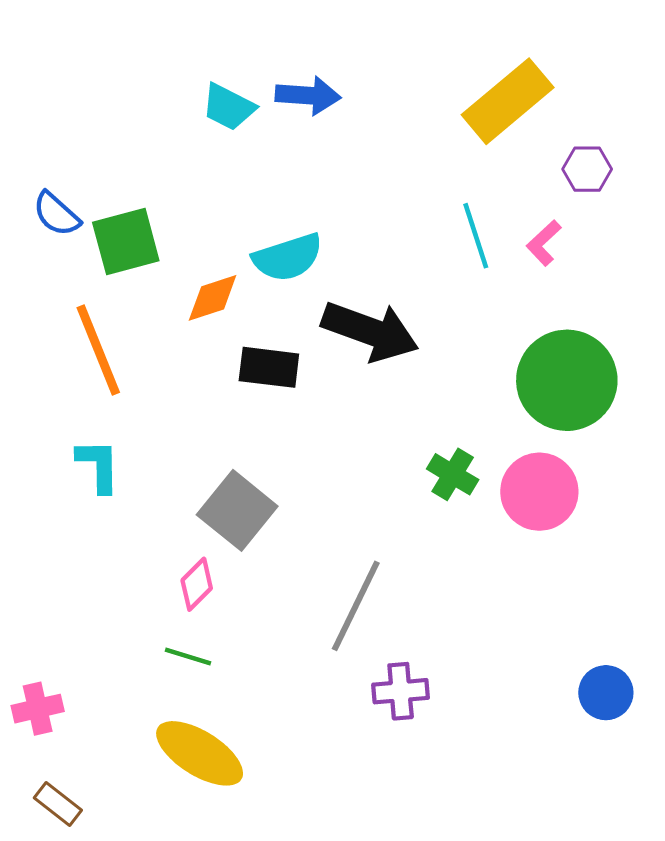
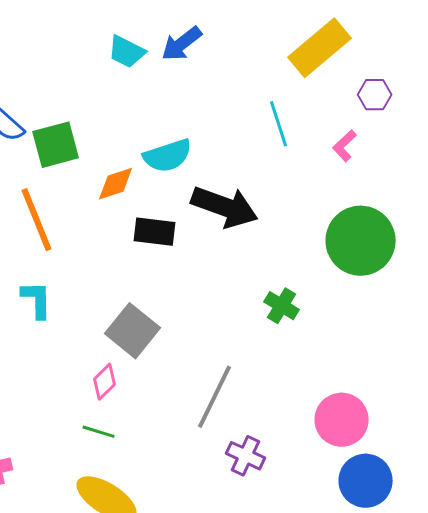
blue arrow: (308, 95) -> (182, 44), turned 138
cyan line: (476, 236) -> (279, 124), moved
pink circle: (539, 492) -> (342, 420), moved
purple cross: (401, 691) -> (246, 456), turned 30
blue circle: (606, 693) -> (366, 481), moved, size x1.4

